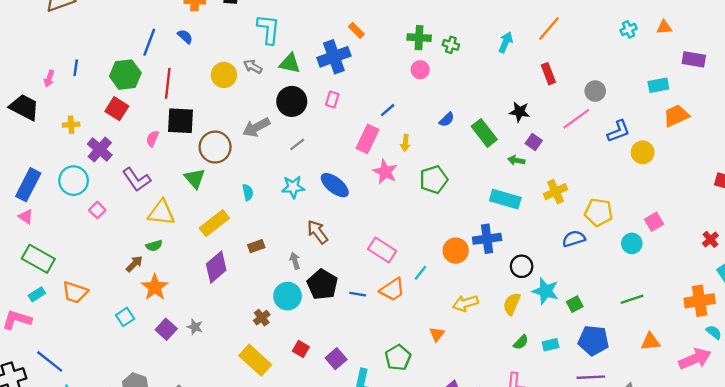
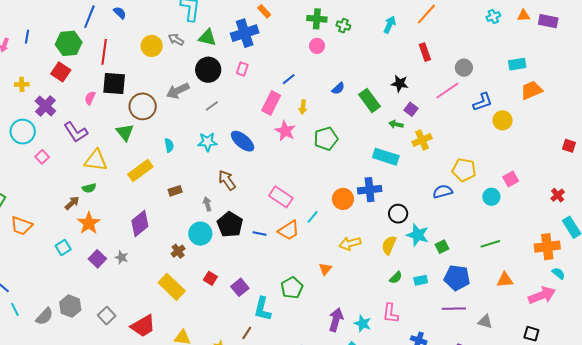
purple rectangle: (694, 59) -> (548, 21), moved
yellow cross: (555, 192) -> (422, 140), moved
purple diamond: (216, 267) -> (140, 224), moved

